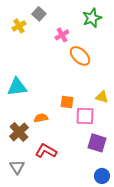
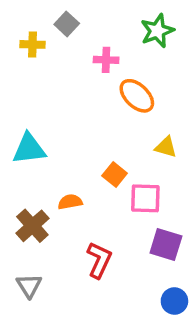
yellow cross: (19, 26) -> (32, 44), turned 32
pink cross: (62, 35) -> (106, 60), turned 32
yellow triangle: (102, 97) -> (166, 147), moved
orange square: (67, 102) -> (115, 174), turned 32
red L-shape: (46, 151) -> (99, 260), moved, turned 85

